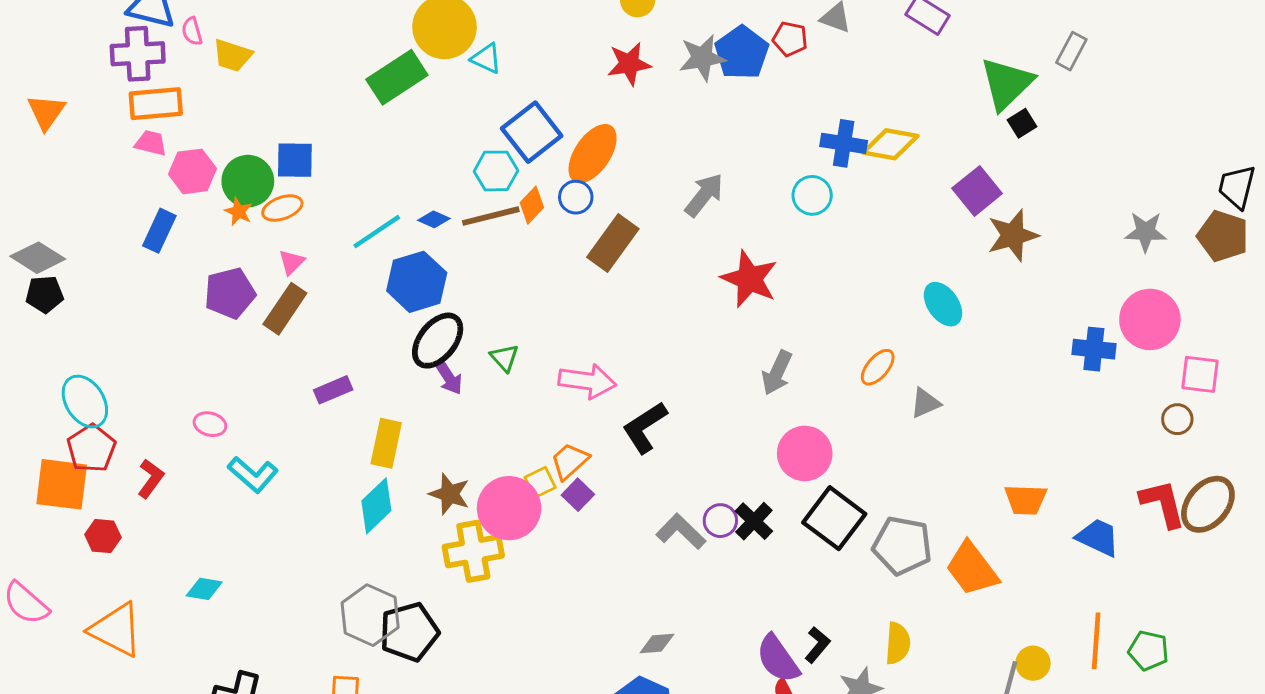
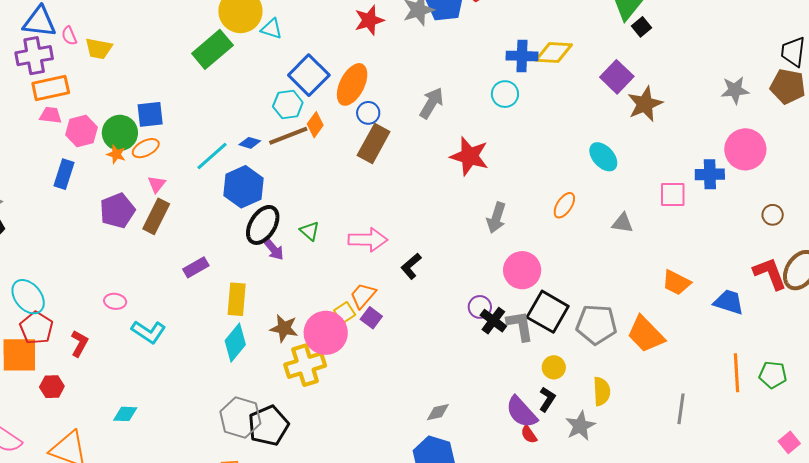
blue circle: (576, 197) -> (368, 113), moved
pink square: (1200, 374) -> (673, 194), moved
gray triangle: (925, 403) -> (623, 223), moved, turned 40
black L-shape: (645, 427) -> (411, 266), size x0.7
orange trapezoid: (1026, 500) -> (676, 283), turned 32
purple circle: (720, 521) -> (480, 307), moved
gray L-shape: (681, 532) -> (520, 326), moved, turned 44
yellow circle: (1033, 663) -> (554, 367), moved

